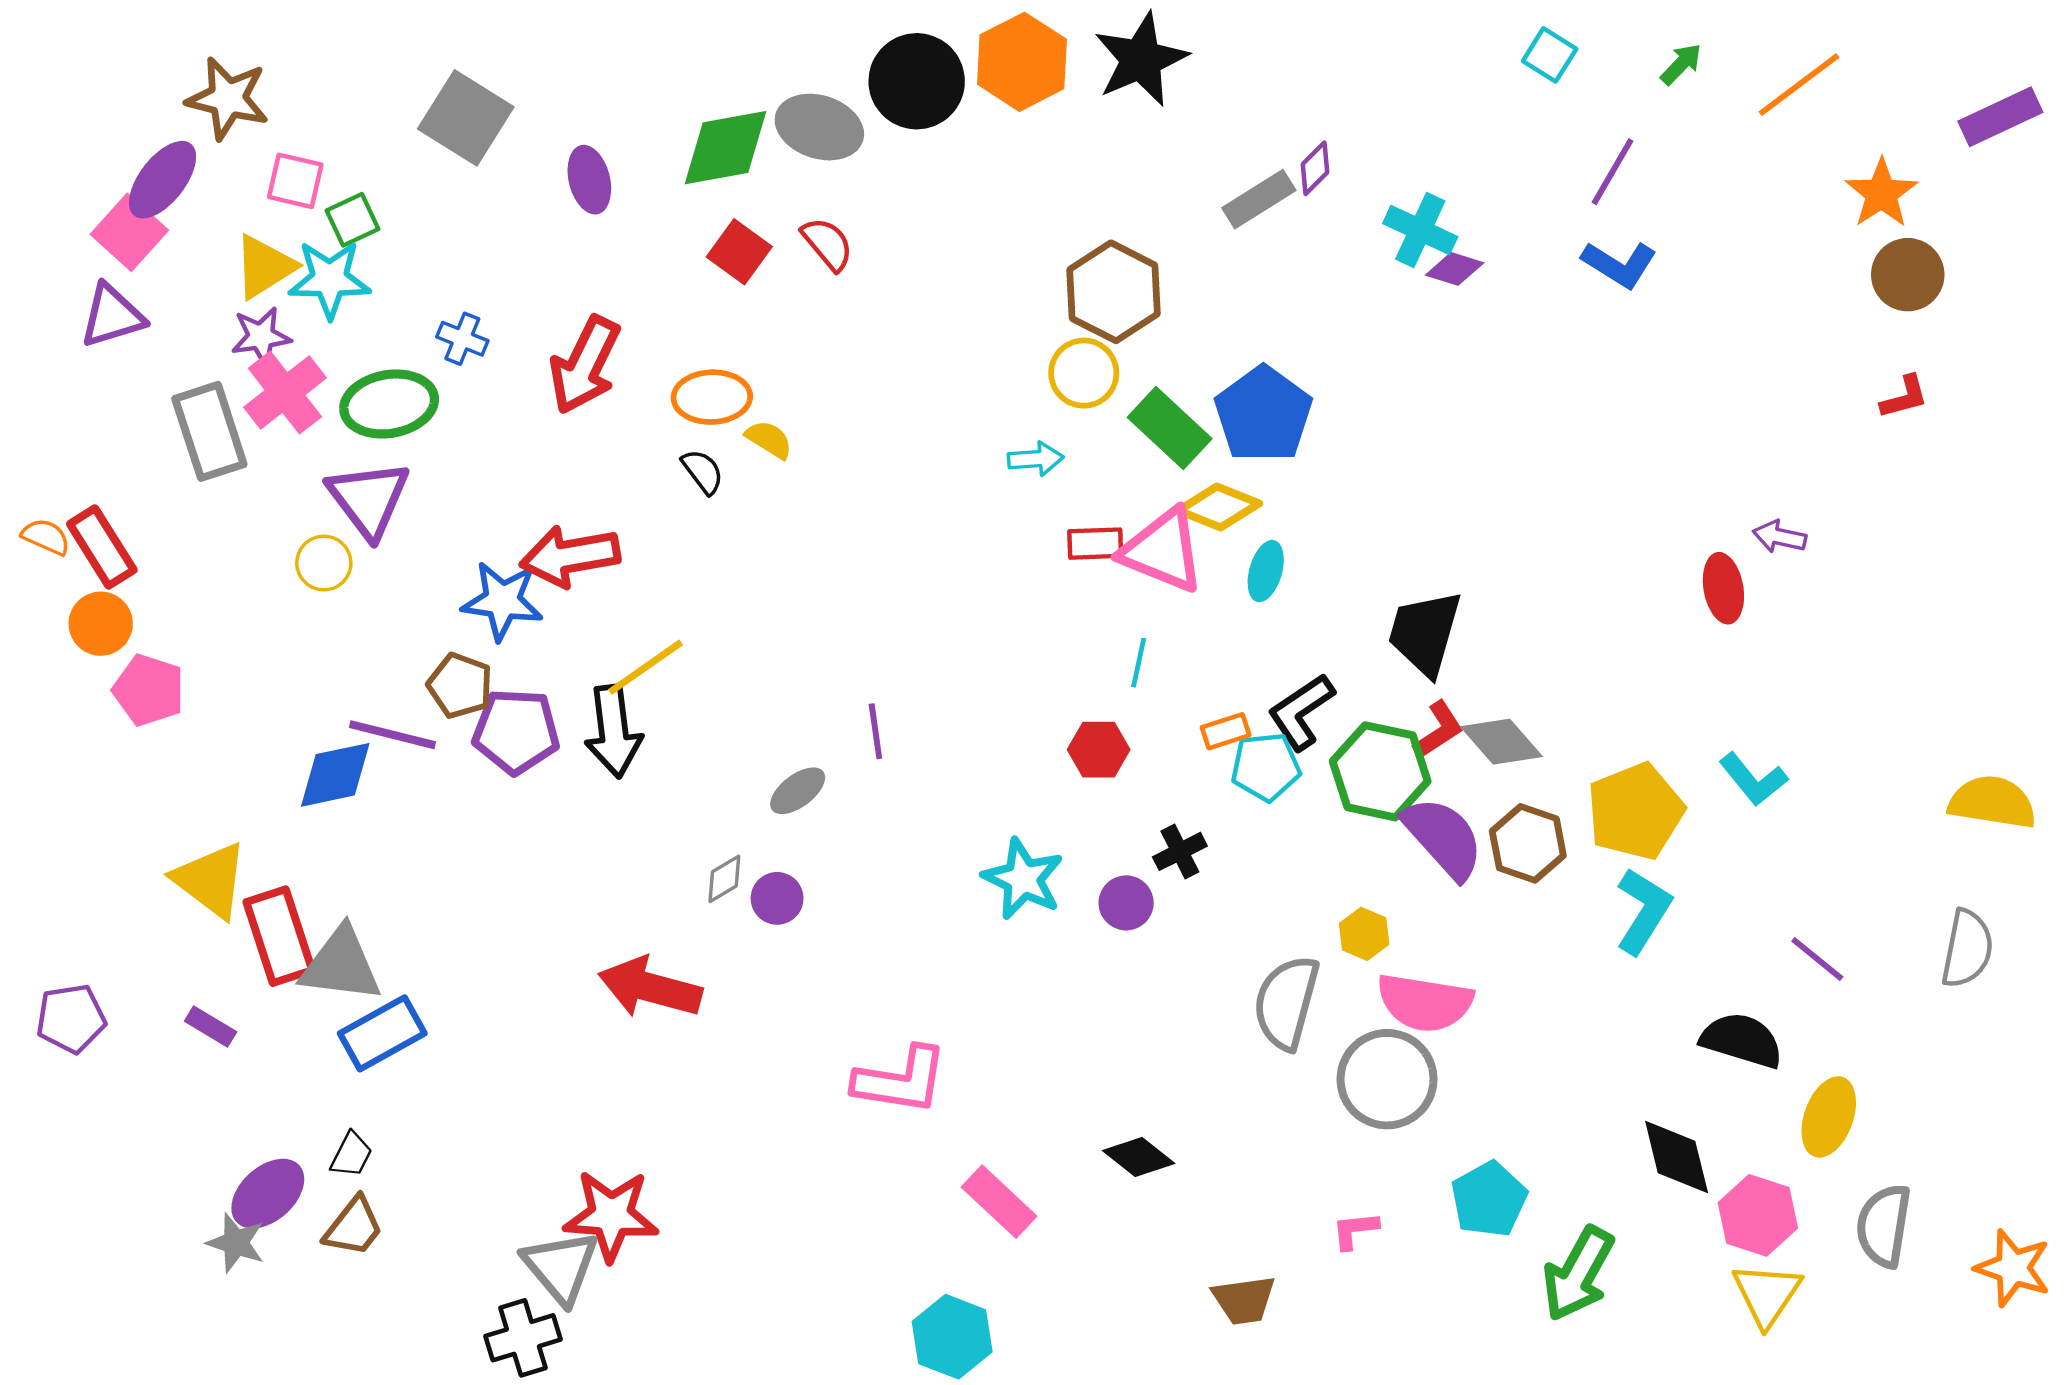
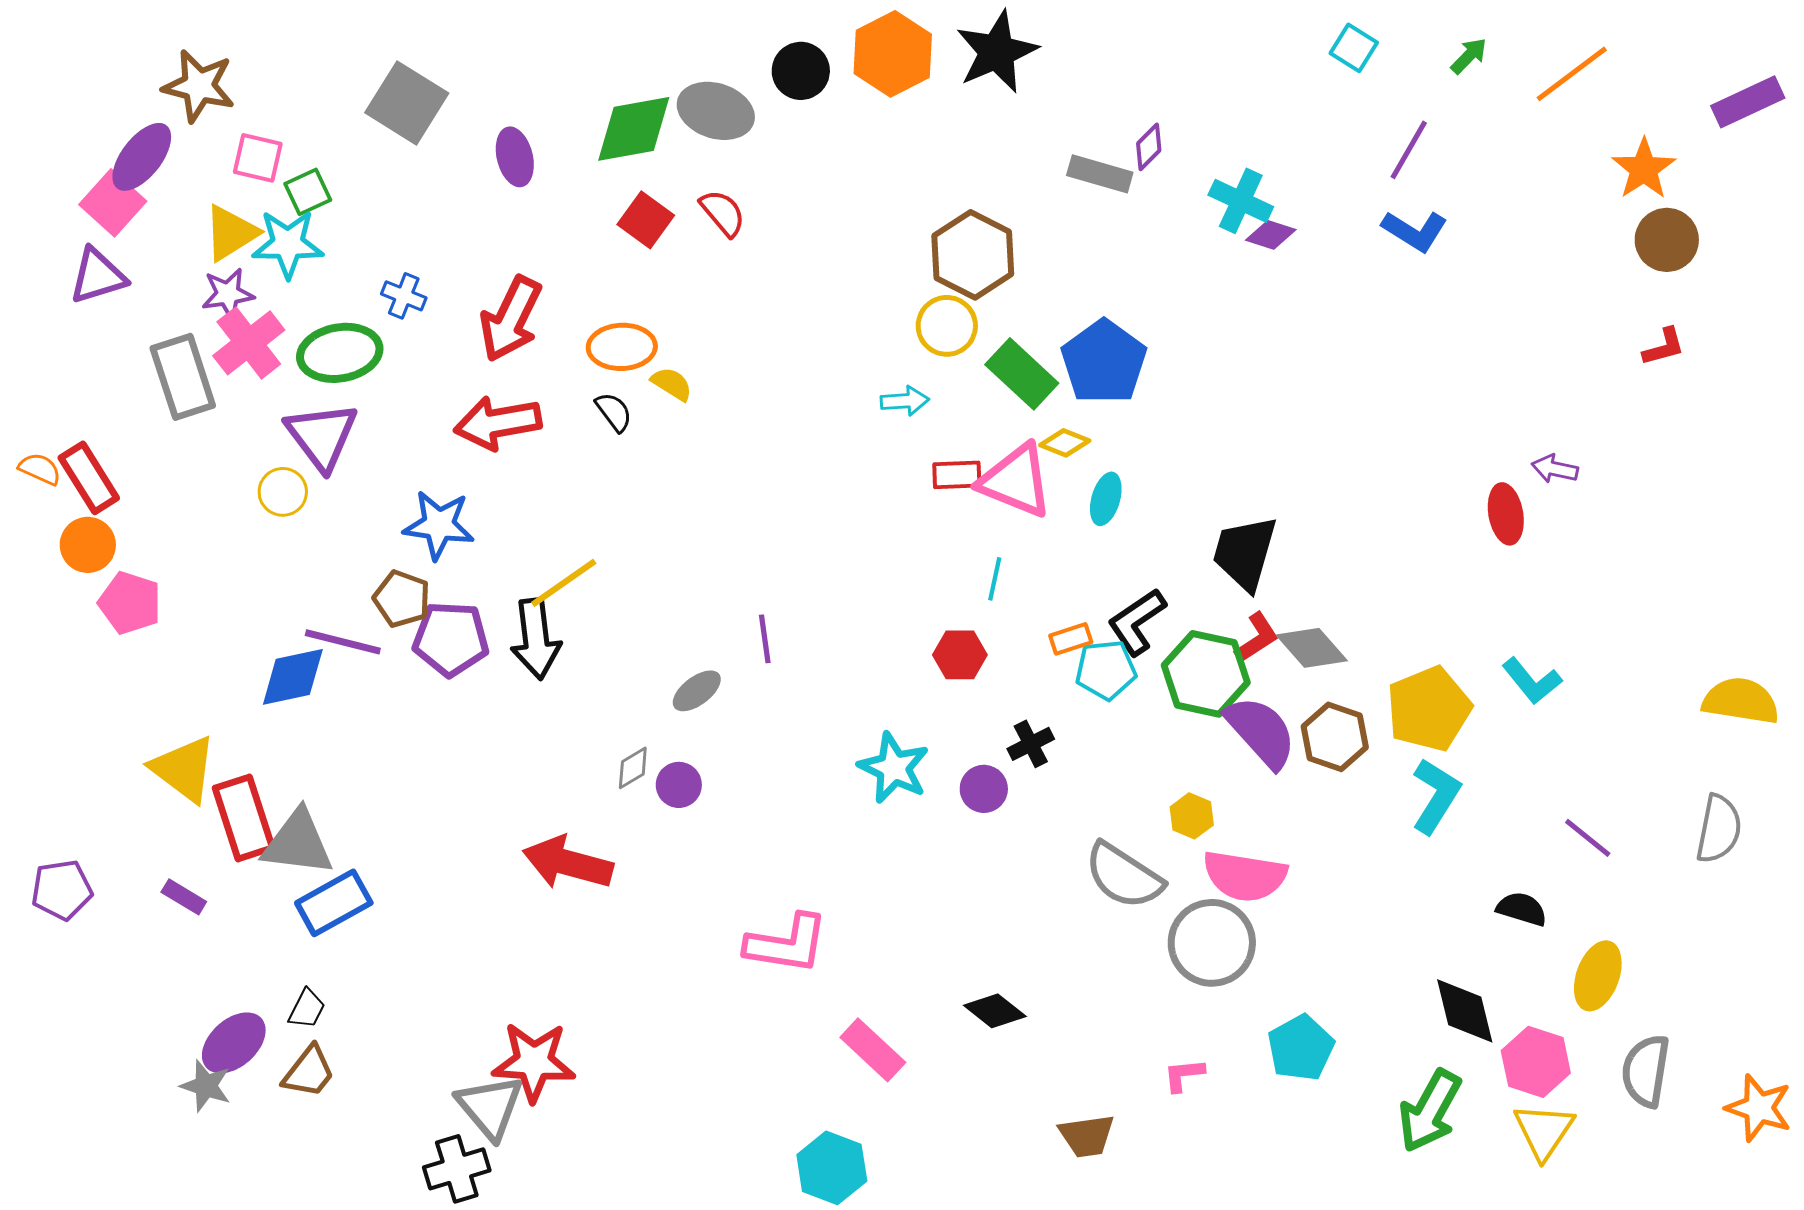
black circle: (917, 81) -> (801, 71), size x0.7
gray rectangle: (1259, 199) -> (1100, 174), turned 48
yellow diamond: (1219, 507) -> (1065, 443), size x0.7
red arrow: (570, 556) -> (498, 423), moved
gray semicircle: (1286, 1002) -> (1124, 876), turned -72
black semicircle: (1742, 1040) -> (1522, 909), size x0.7
green arrow: (1578, 1274) -> (1430, 1111), moved

